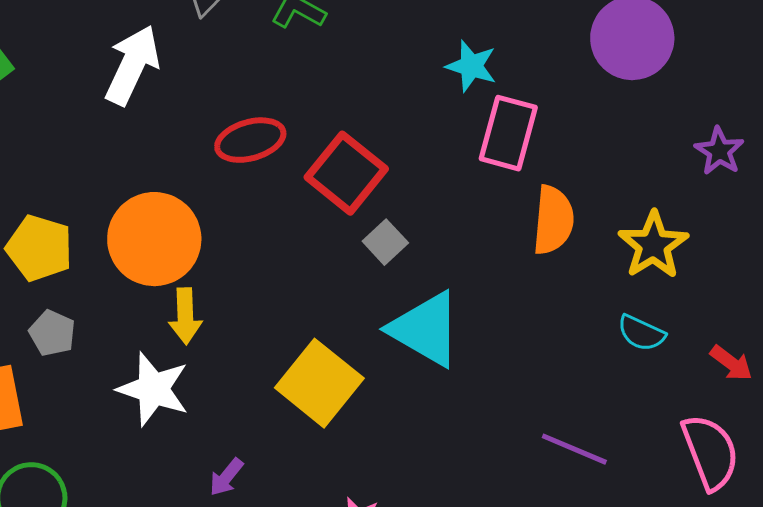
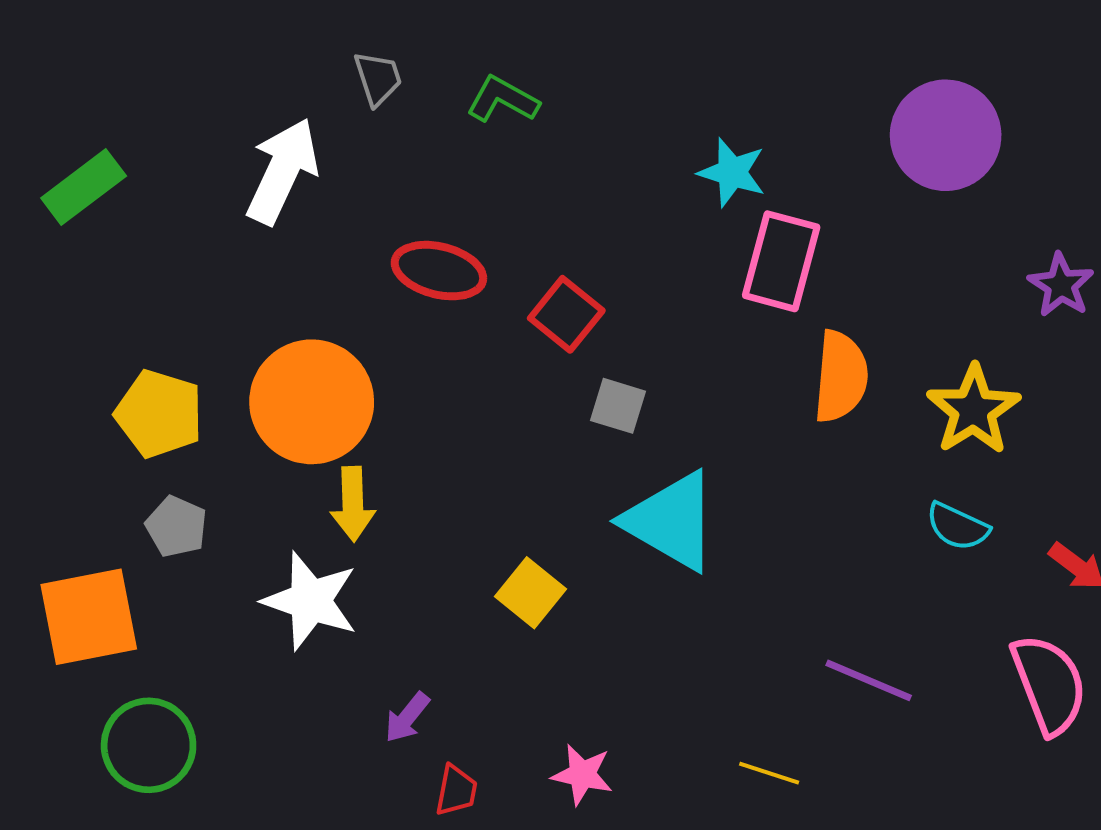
red ellipse: (250, 140) -> (439, 271), turned 30
red square: (346, 173) -> (566, 314), size x0.7
gray square: (385, 242) -> (618, 406), turned -30
yellow square: (319, 383) -> (530, 593), size x0.6

